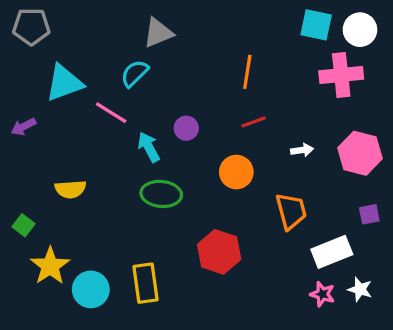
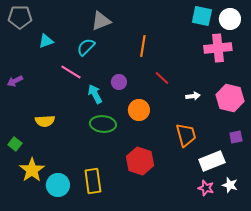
orange line: (247, 72) -> (143, 46), moved
cyan triangle: (64, 83) -> (46, 41), moved, size x0.6
red line: (254, 122) -> (162, 78), turned 63
orange circle: (236, 172) -> (139, 110), moved

